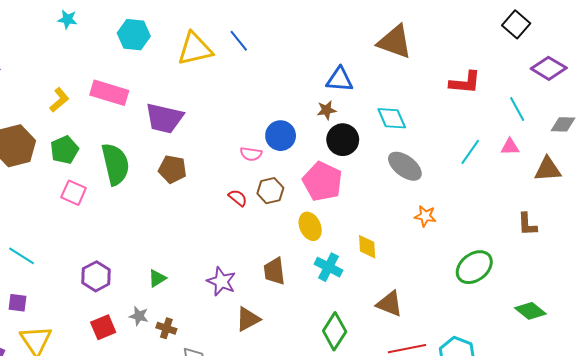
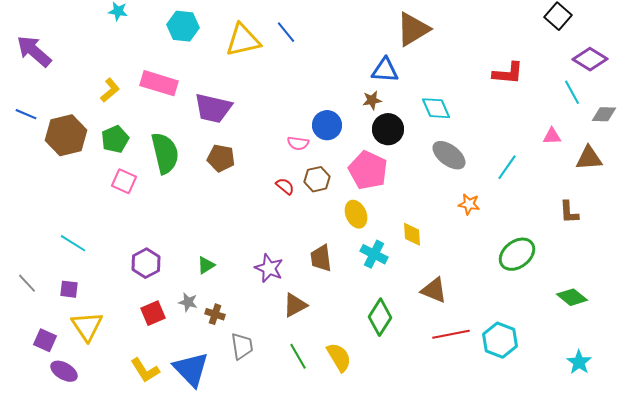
brown triangle: (395, 42) -> (413, 29), moved, turned -51
cyan line: (517, 109) -> (572, 92), moved
cyan line: (470, 152) -> (507, 167), moved

